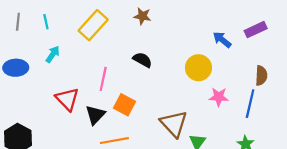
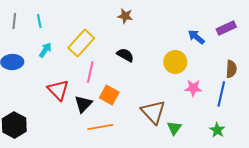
yellow rectangle: (93, 25) -> (81, 43), moved

